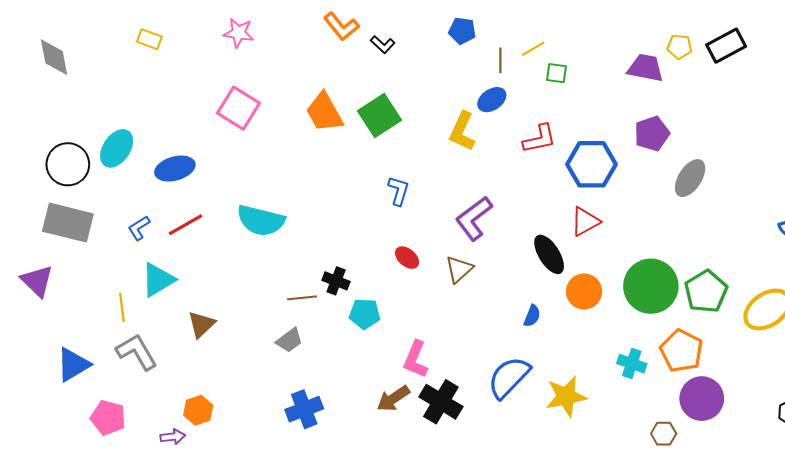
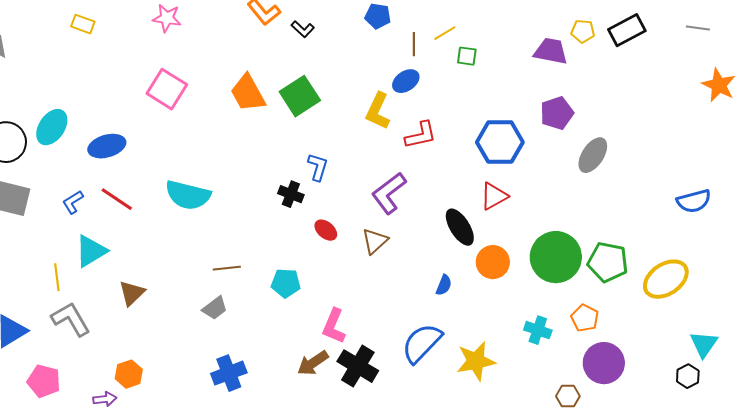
red L-shape: (540, 139) -> (421, 135), moved
red line: (186, 225) -> (117, 199), turned 64
black cross: (336, 281) -> (291, 194), moved
green pentagon: (706, 291) -> (608, 262), turned -30
orange pentagon: (682, 351) -> (585, 318), size x0.7

